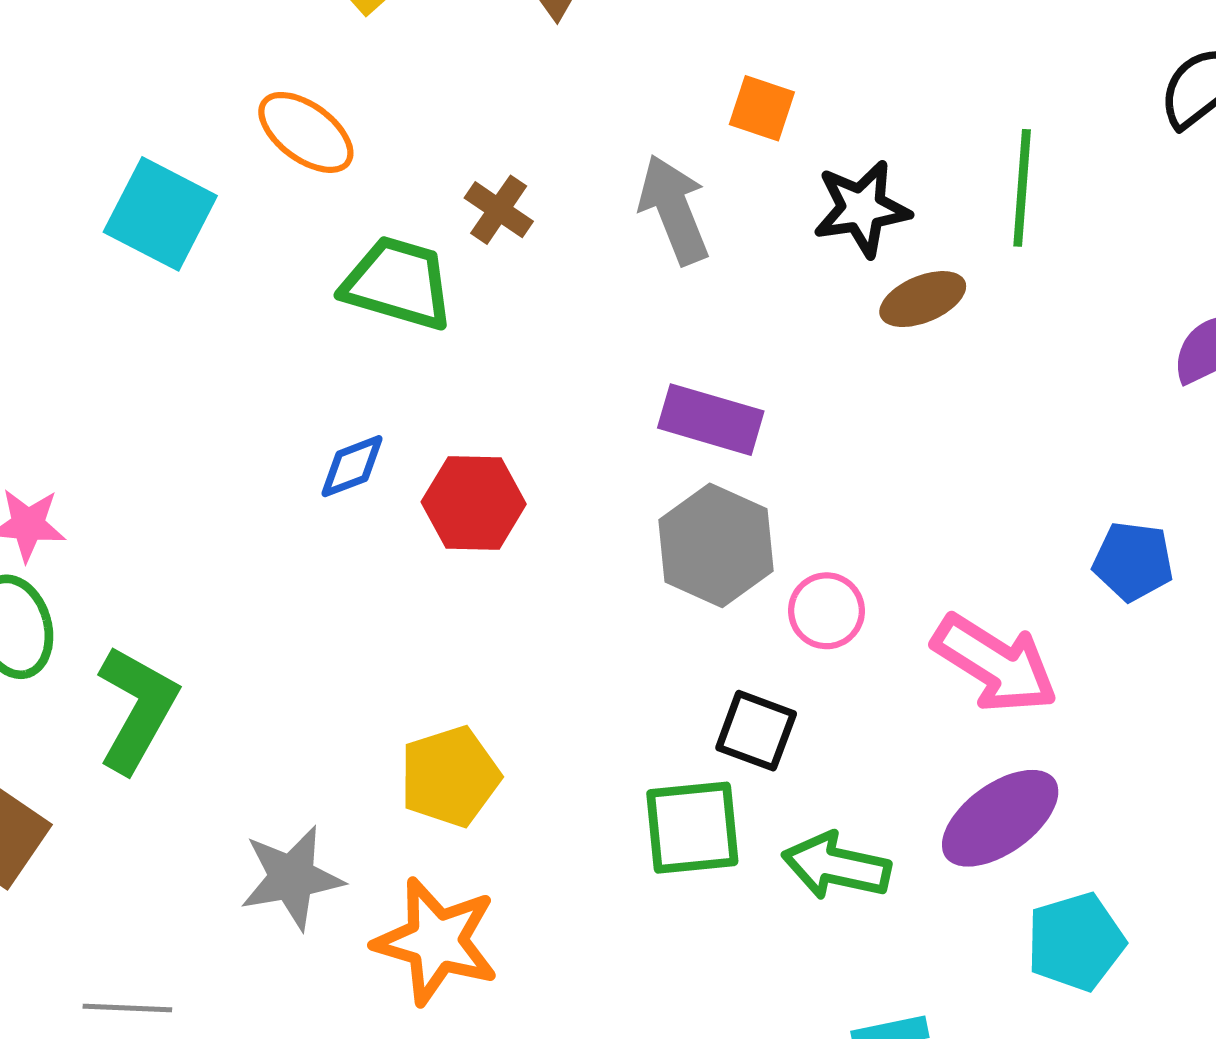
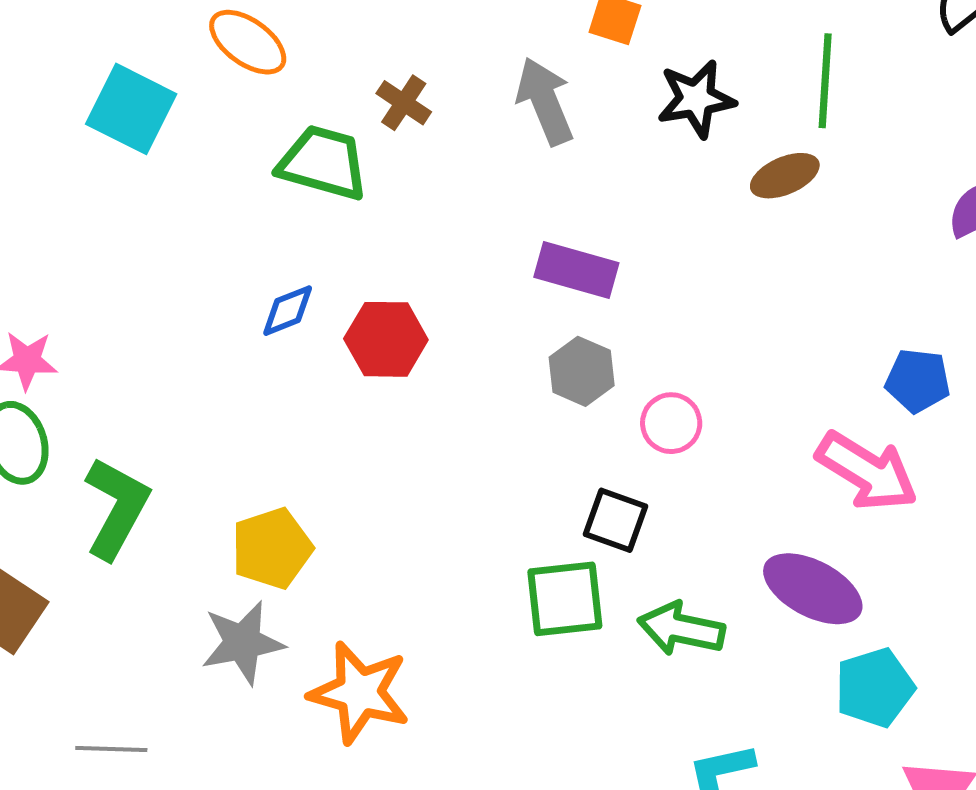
brown ellipse: (923, 299) -> (785, 176), moved
gray hexagon: (716, 545) -> (582, 371), size x0.7
pink arrow: (995, 664) -> (867, 471), moved
yellow pentagon: (450, 777) -> (272, 548), moved
purple ellipse: (1000, 818) -> (813, 589), turned 64

